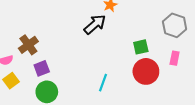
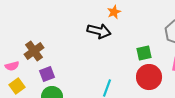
black arrow: (95, 24) -> (99, 31), turned 55

